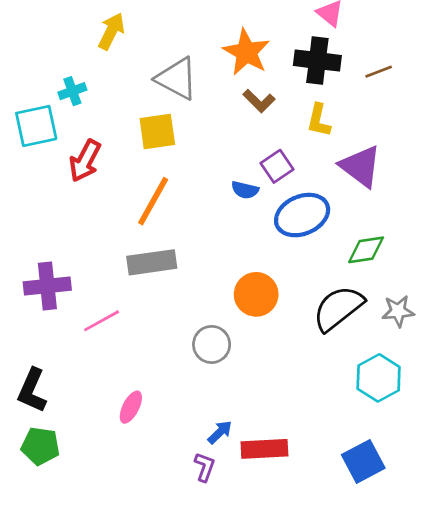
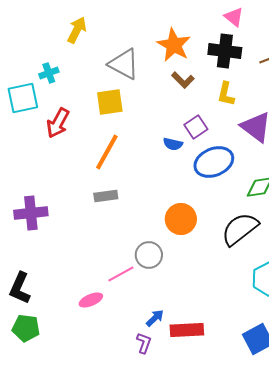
gray rectangle: (152, 262) -> (106, 196), size x0.7
pink line: (102, 321) -> (121, 274), moved
pink ellipse: (131, 407) -> (91, 300), turned 40

